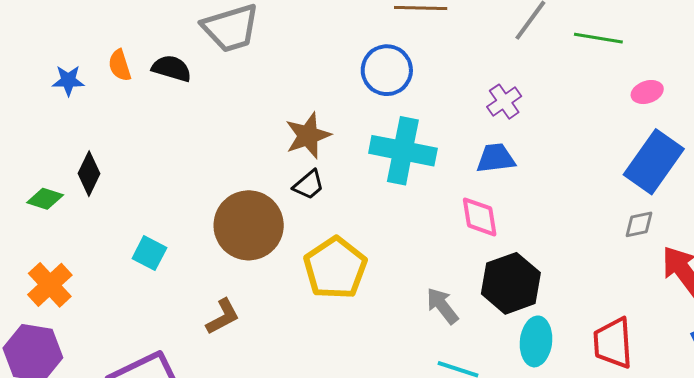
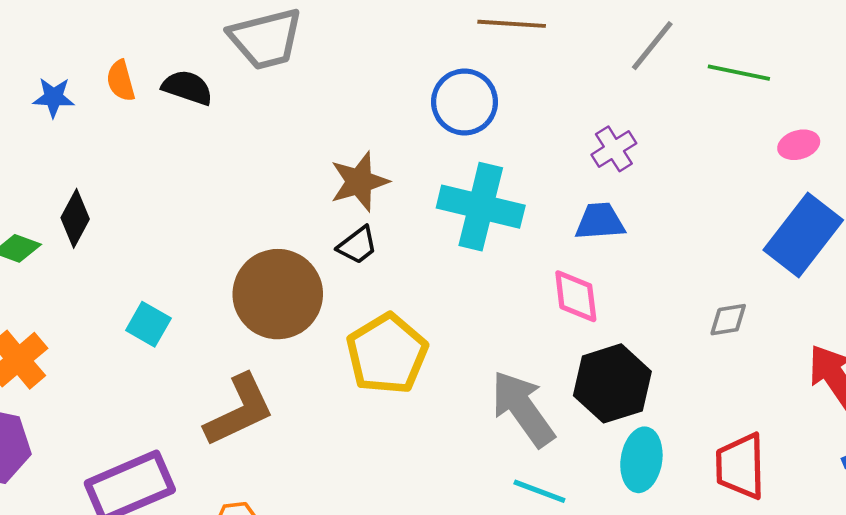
gray diamond: (639, 224) -> (728, 320), moved
gray arrow: (442, 306) -> (523, 409), size x1.6
brown L-shape: (223, 317) -> (239, 410), size x1.6

